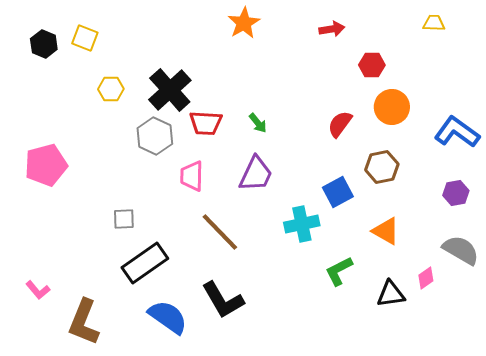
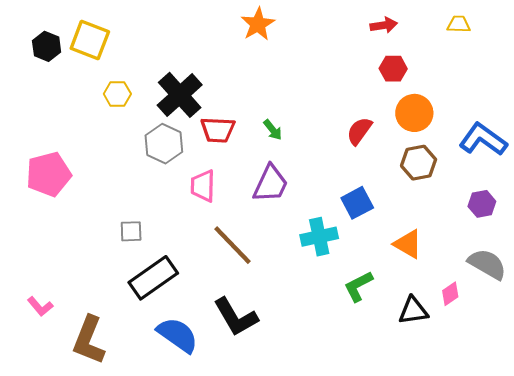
red arrow: (332, 29) -> (384, 25), moved
yellow square: (85, 38) -> (90, 40), size x1.4
brown hexagon: (382, 167) -> (419, 163), moved

